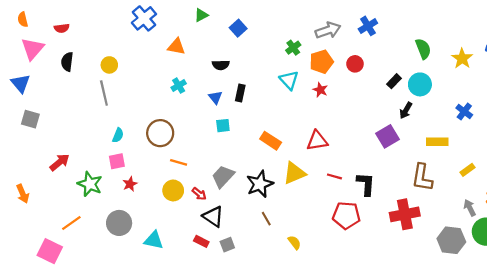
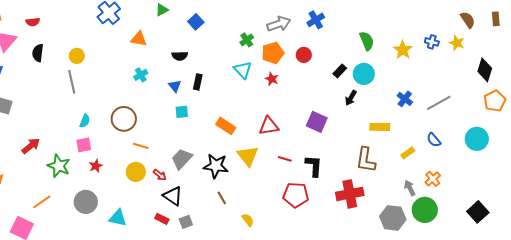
purple square: (387, 136) -> (317, 122), moved, turned -35
yellow triangle: (294, 173) -> (248, 156), turned -45
black star: (260, 184) -> (216, 166), turned 30

